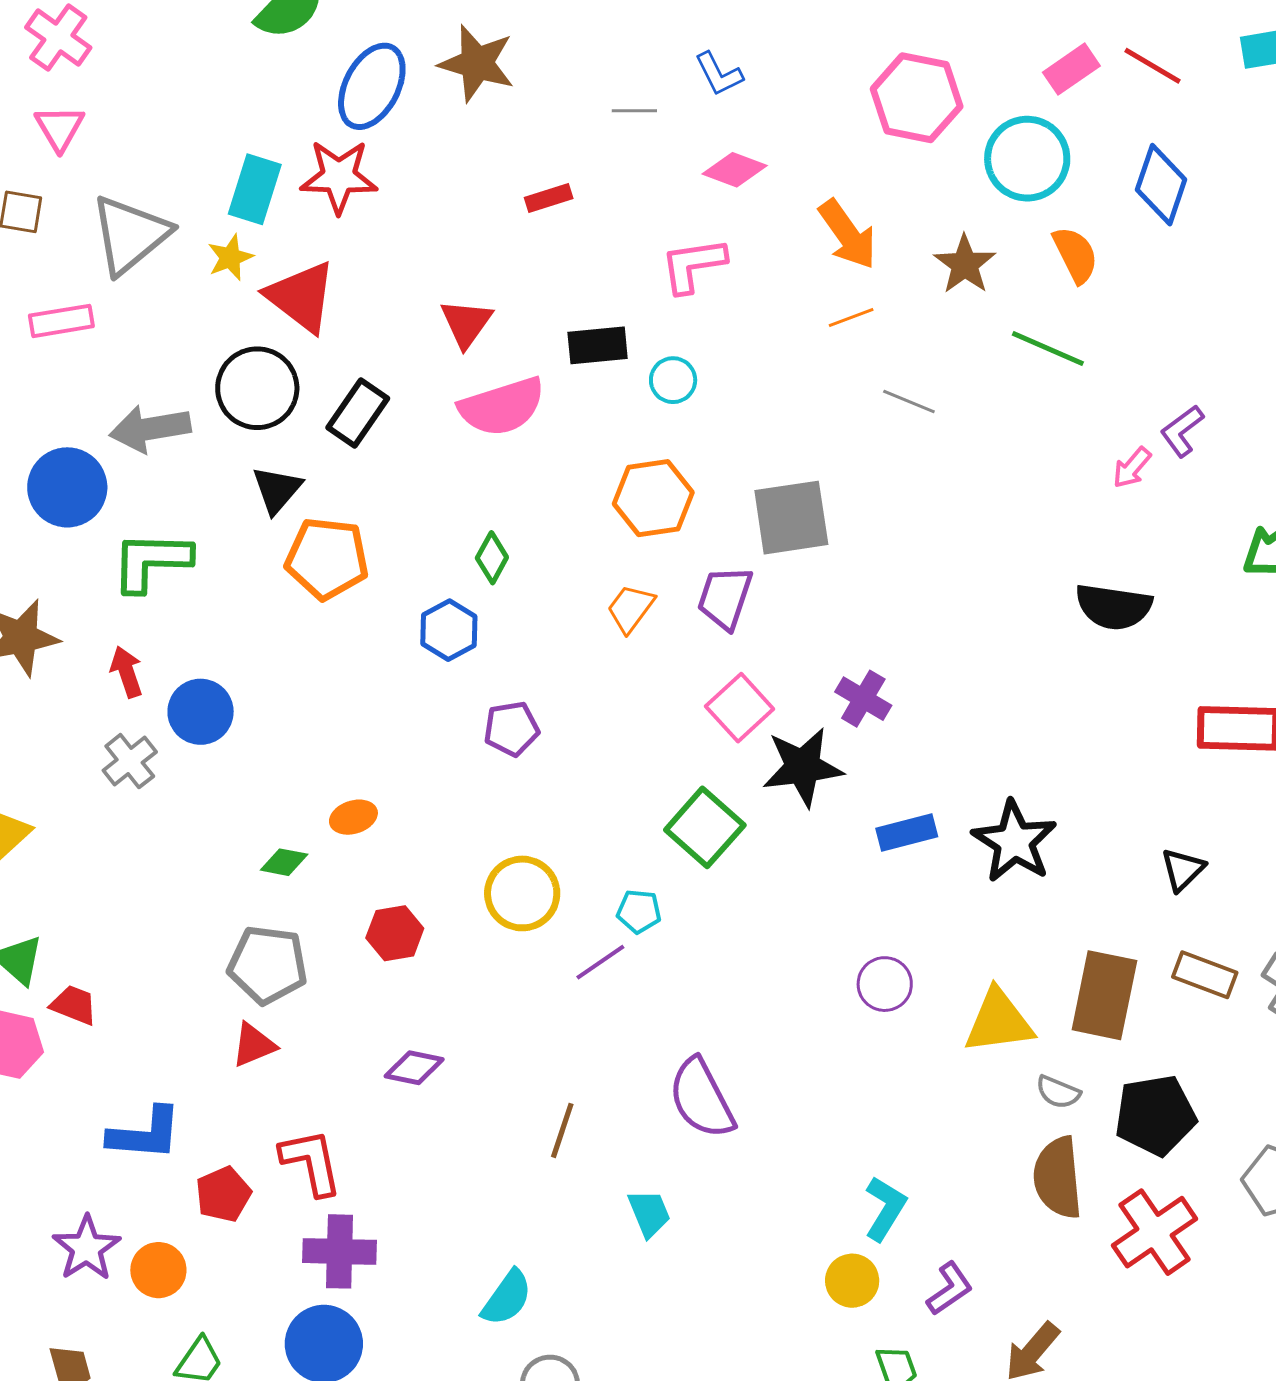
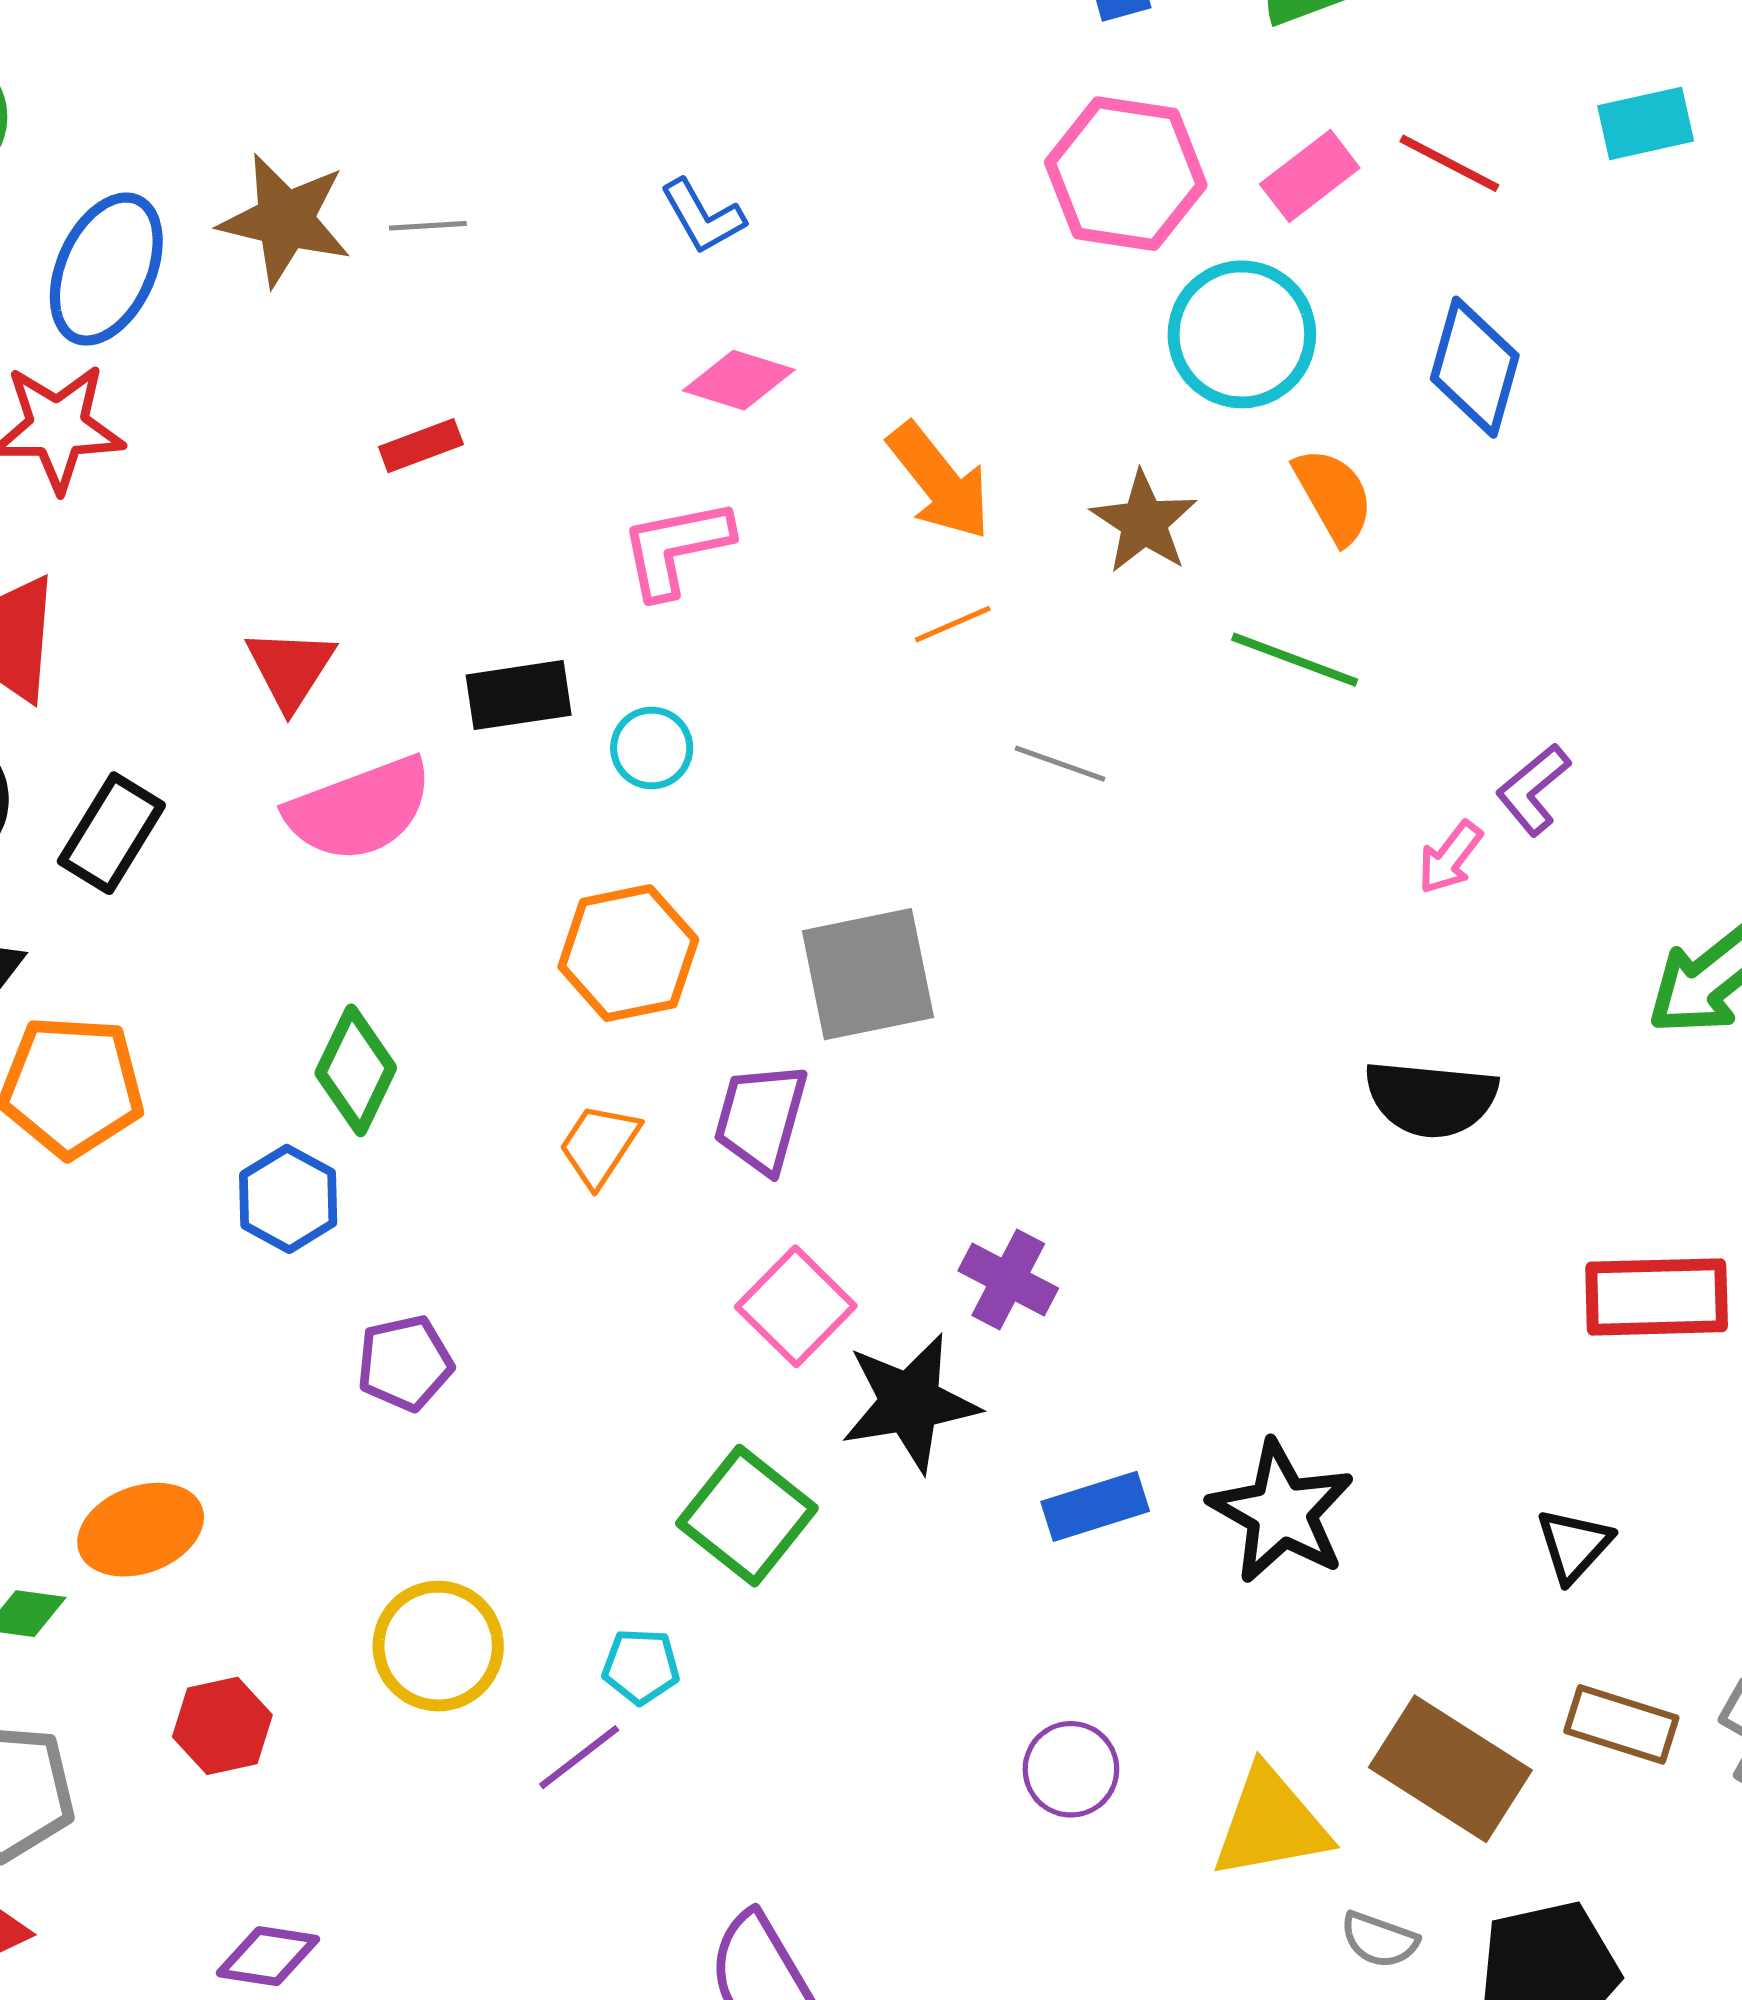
pink hexagon: (917, 98) -> (1126, 174), moved
gray line: (634, 111) -> (428, 226), moved
green diamond: (492, 558) -> (356, 1070), size x1.4
orange ellipse: (353, 817) -> (141, 1530), size x1.5
brown rectangle: (1104, 995) -> (1450, 1769), turned -66

